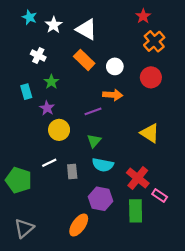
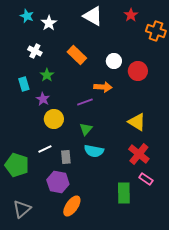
white triangle: (86, 29) -> (93, 16), moved
orange cross: (154, 41) -> (156, 31), moved, turned -30
white circle: (115, 66) -> (114, 61), moved
red cross: (138, 178) -> (139, 154), moved
purple hexagon: (101, 199) -> (58, 182), moved

